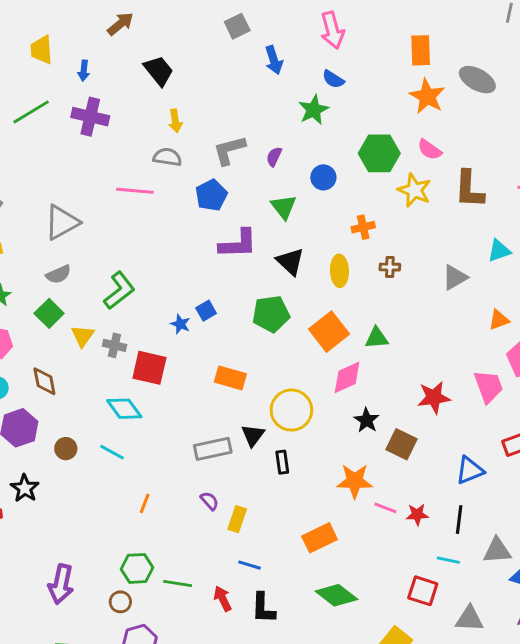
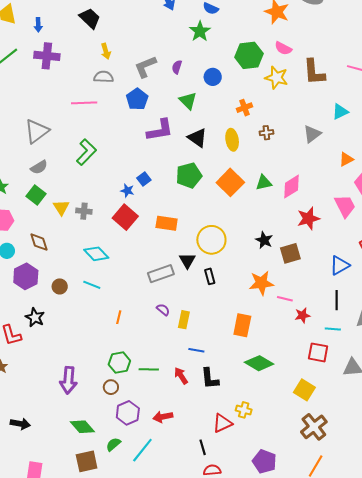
green L-shape: (119, 291) -> (86, 152), moved
red square: (149, 368) -> (125, 217), moved, turned 35
pink diamond: (347, 377) -> (292, 187), moved
brown square: (402, 444) -> (290, 253), turned -35
red star: (417, 515) -> (302, 315), moved
orange rectangle: (320, 538) -> (242, 325), turned -45

